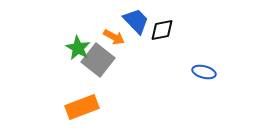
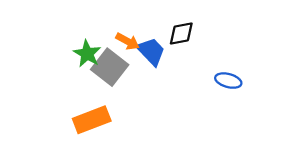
blue trapezoid: (136, 21) -> (151, 51), moved

